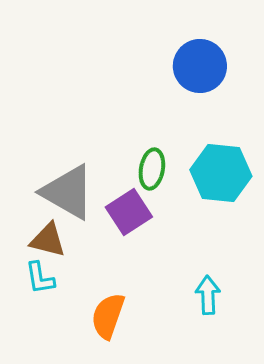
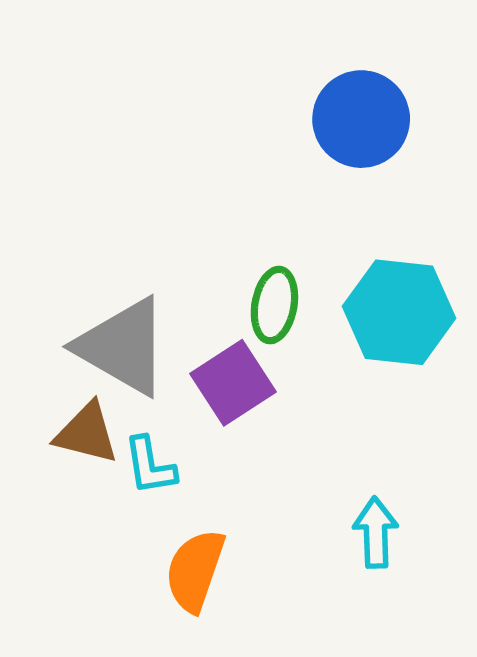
cyan L-shape: (40, 278) -> (150, 466), moved

